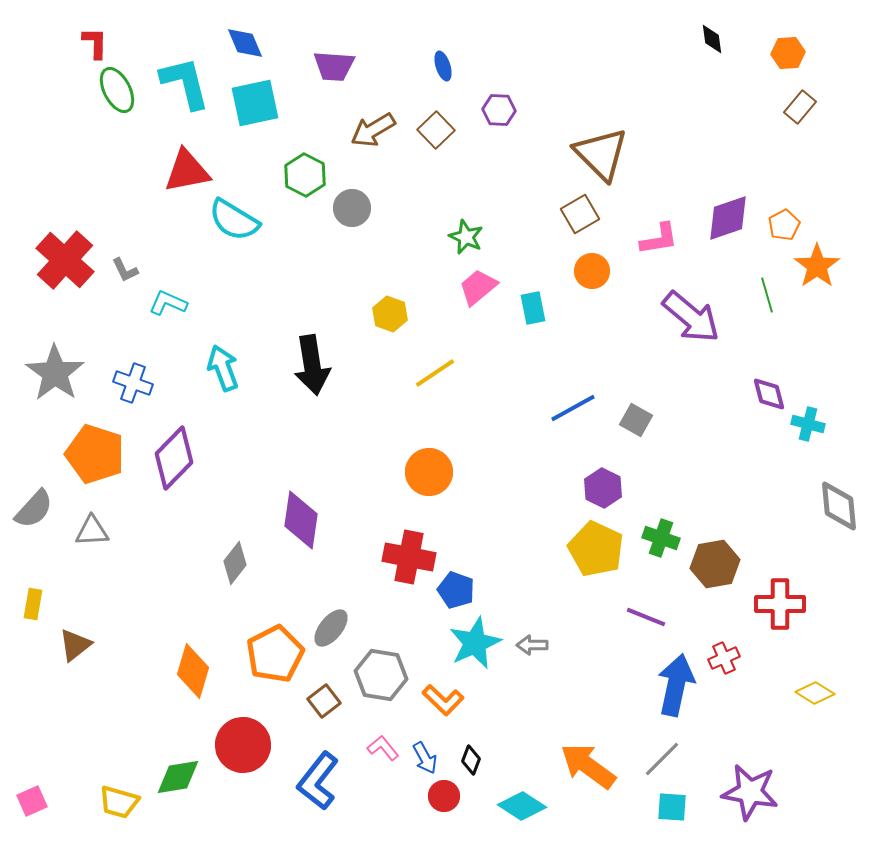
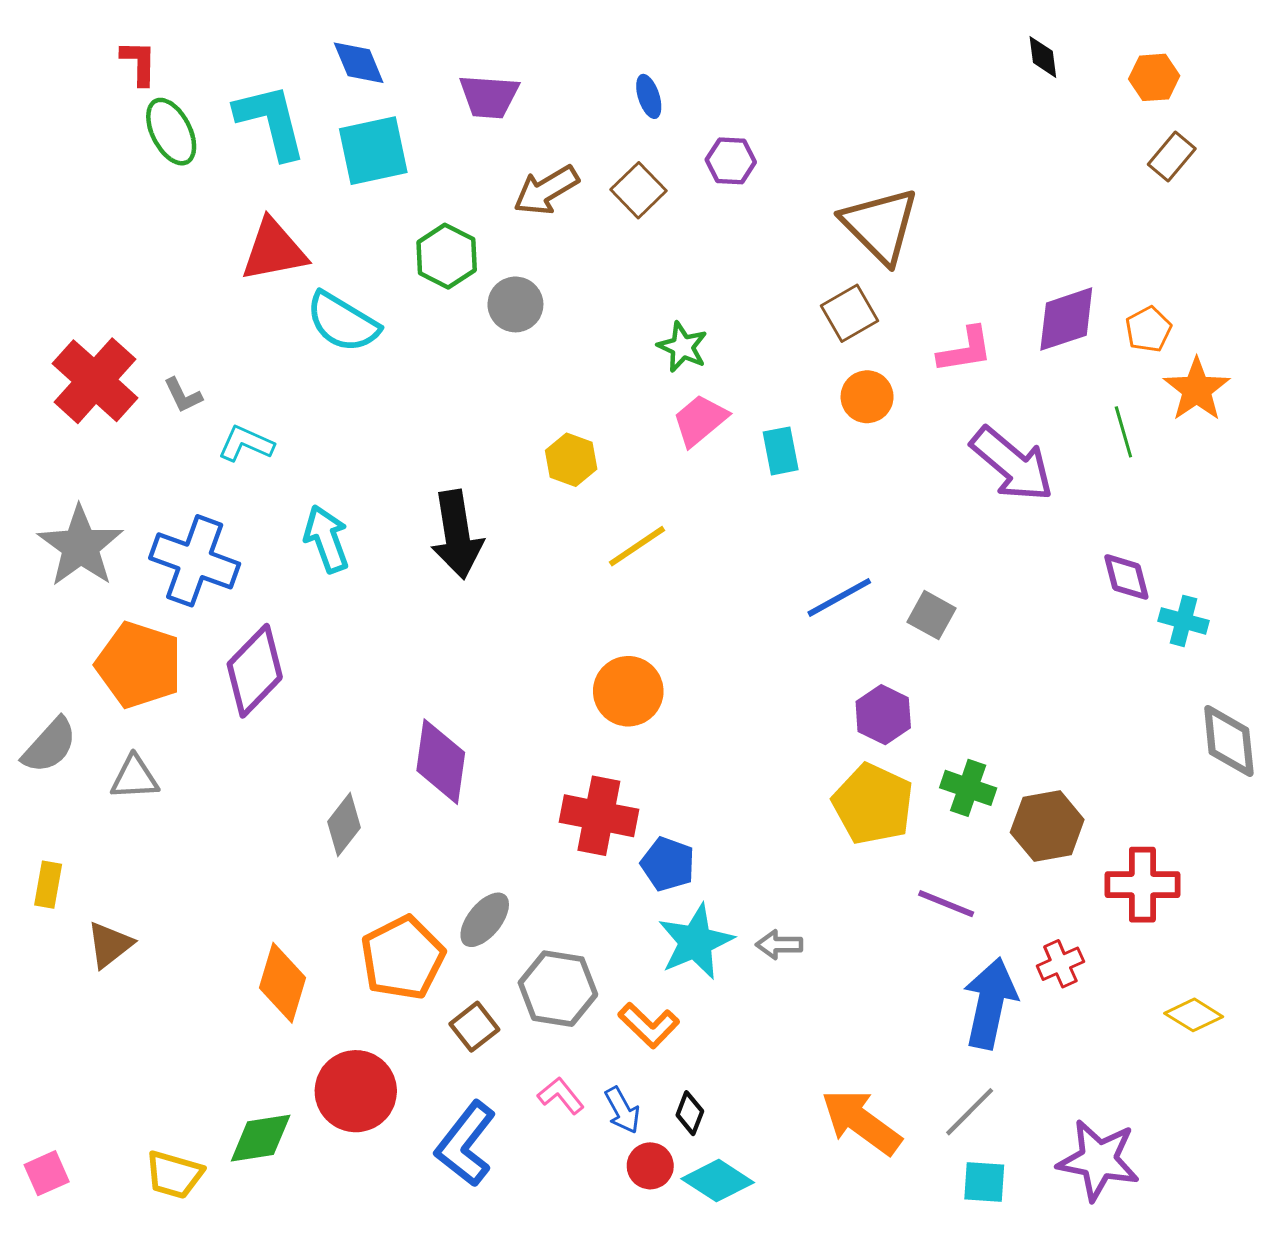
blue cross: (133, 383) -> (195, 561), size x1.5
cyan diamond: (522, 806) -> (718, 1181), moved

